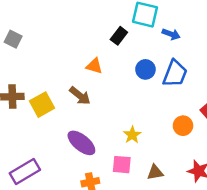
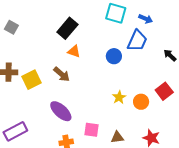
blue arrow: (171, 34) -> (146, 19), moved
black rectangle: (119, 36) -> (67, 28), moved, size x1.5
blue trapezoid: (175, 74) -> (137, 41), moved
yellow star: (132, 135) -> (119, 97), moved

